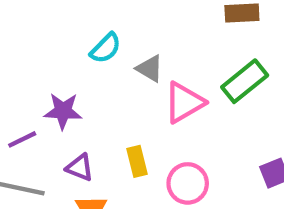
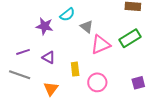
purple star: (63, 111) -> (45, 26), moved
purple triangle: (80, 167) -> (49, 57), moved

